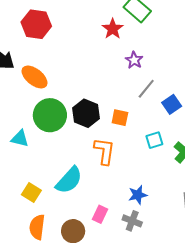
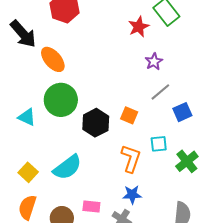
black hexagon: (86, 113) -> (96, 123), moved
orange L-shape: (104, 151) -> (131, 158), moved
pink rectangle: (100, 214) -> (91, 207), turned 60

